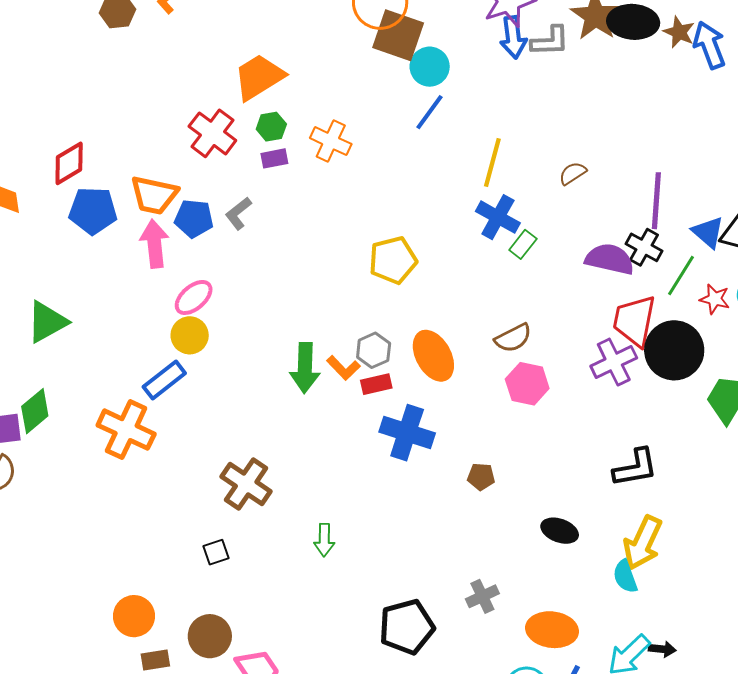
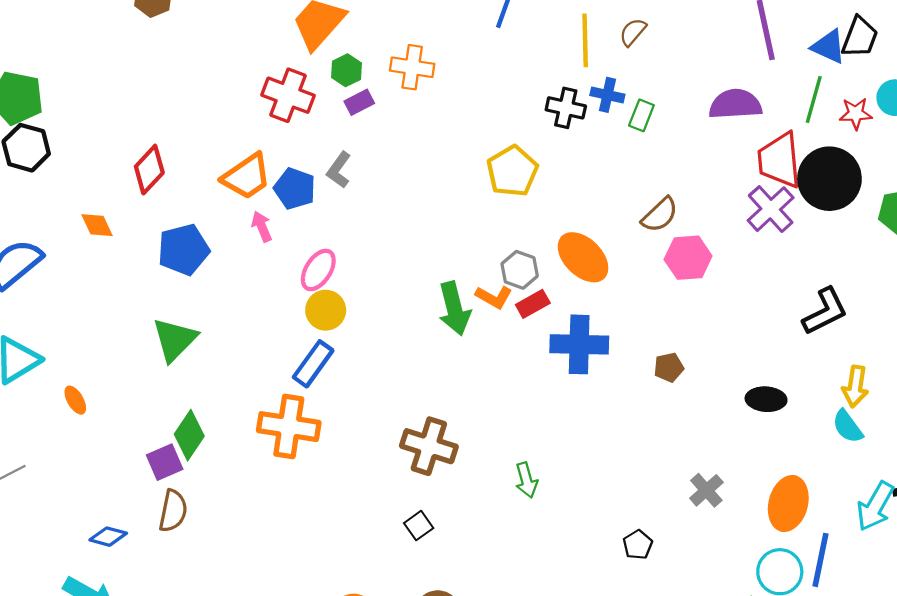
brown semicircle: (573, 173) -> (633, 32), moved
orange trapezoid: (154, 195) -> (247, 176), turned -30
blue pentagon: (93, 211) -> (184, 250), moved
blue cross: (498, 217) -> (607, 95), size x0.7
blue pentagon: (194, 219) -> (295, 189), turned 30
pink arrow: (155, 244) -> (262, 226), size x0.6
black cross: (644, 247) -> (566, 108), moved
yellow arrow: (643, 543) -> (855, 386), size x0.7
black pentagon: (407, 627) -> (638, 545), size x0.5
orange ellipse: (552, 630) -> (788, 503), turned -66

